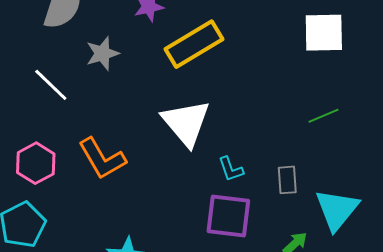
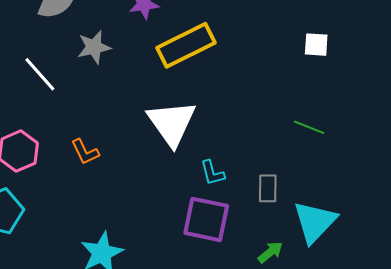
white square: (324, 33) -> (316, 45), size x0.6
green line: (324, 116) -> (309, 127), turned 40
orange L-shape: (102, 159) -> (85, 152), size x0.6

